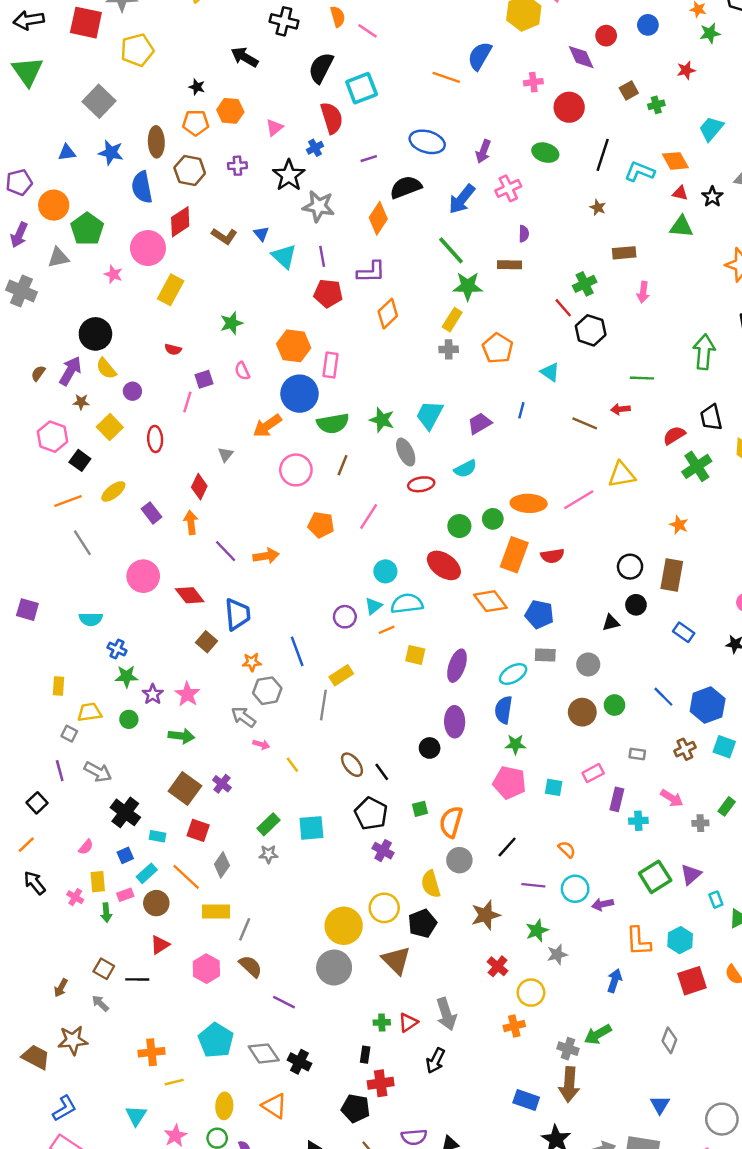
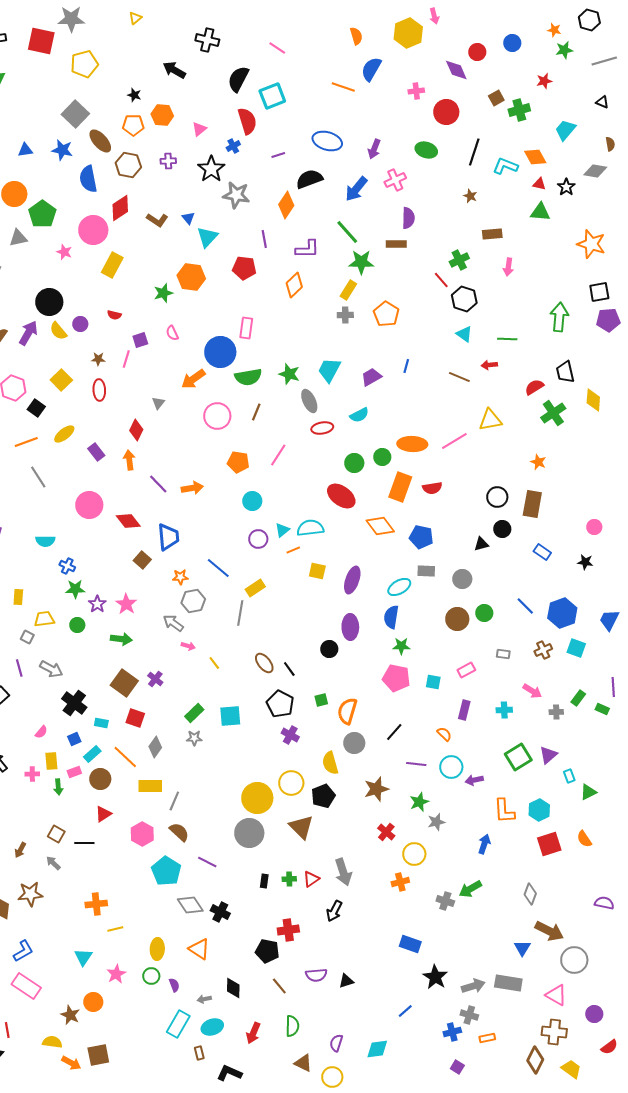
orange semicircle: (338, 17) -> (356, 36), moved
gray square: (99, 101) -> (75, 114), moved
green cross: (656, 105) -> (519, 110), size x1.5
brown ellipse: (156, 142) -> (100, 141), turned -40
purple semicircle: (524, 234) -> (408, 218), size x1.5
cyan triangle: (284, 256) -> (207, 237), turned 30
purple line: (322, 256) -> (264, 239), moved
purple L-shape: (371, 272) -> (307, 249), moved
orange hexagon: (294, 346) -> (191, 277), moved
cyan triangle: (550, 372) -> (464, 334), moved
purple circle: (132, 391) -> (80, 324), moved
brown star: (81, 402) -> (98, 359), moved
cyan circle: (385, 571) -> (252, 501), moved
blue line: (297, 651) -> (218, 568), turned -30
purple rectangle: (617, 799) -> (464, 710), moved
pink cross: (75, 897) -> (32, 774), turned -32
cyan pentagon: (216, 1040) -> (166, 871), moved
black rectangle: (365, 1055) -> (264, 881), moved
brown arrow: (569, 1084) -> (549, 931), moved, turned -68

